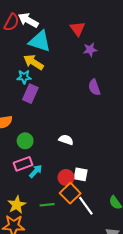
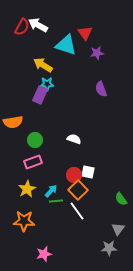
cyan triangle: (40, 41) -> (66, 45), moved
cyan star: (24, 77) -> (47, 84), moved
cyan arrow: (36, 171) -> (51, 191), moved
yellow star: (17, 205) -> (27, 189), moved
white line: (86, 206) -> (77, 211), moved

